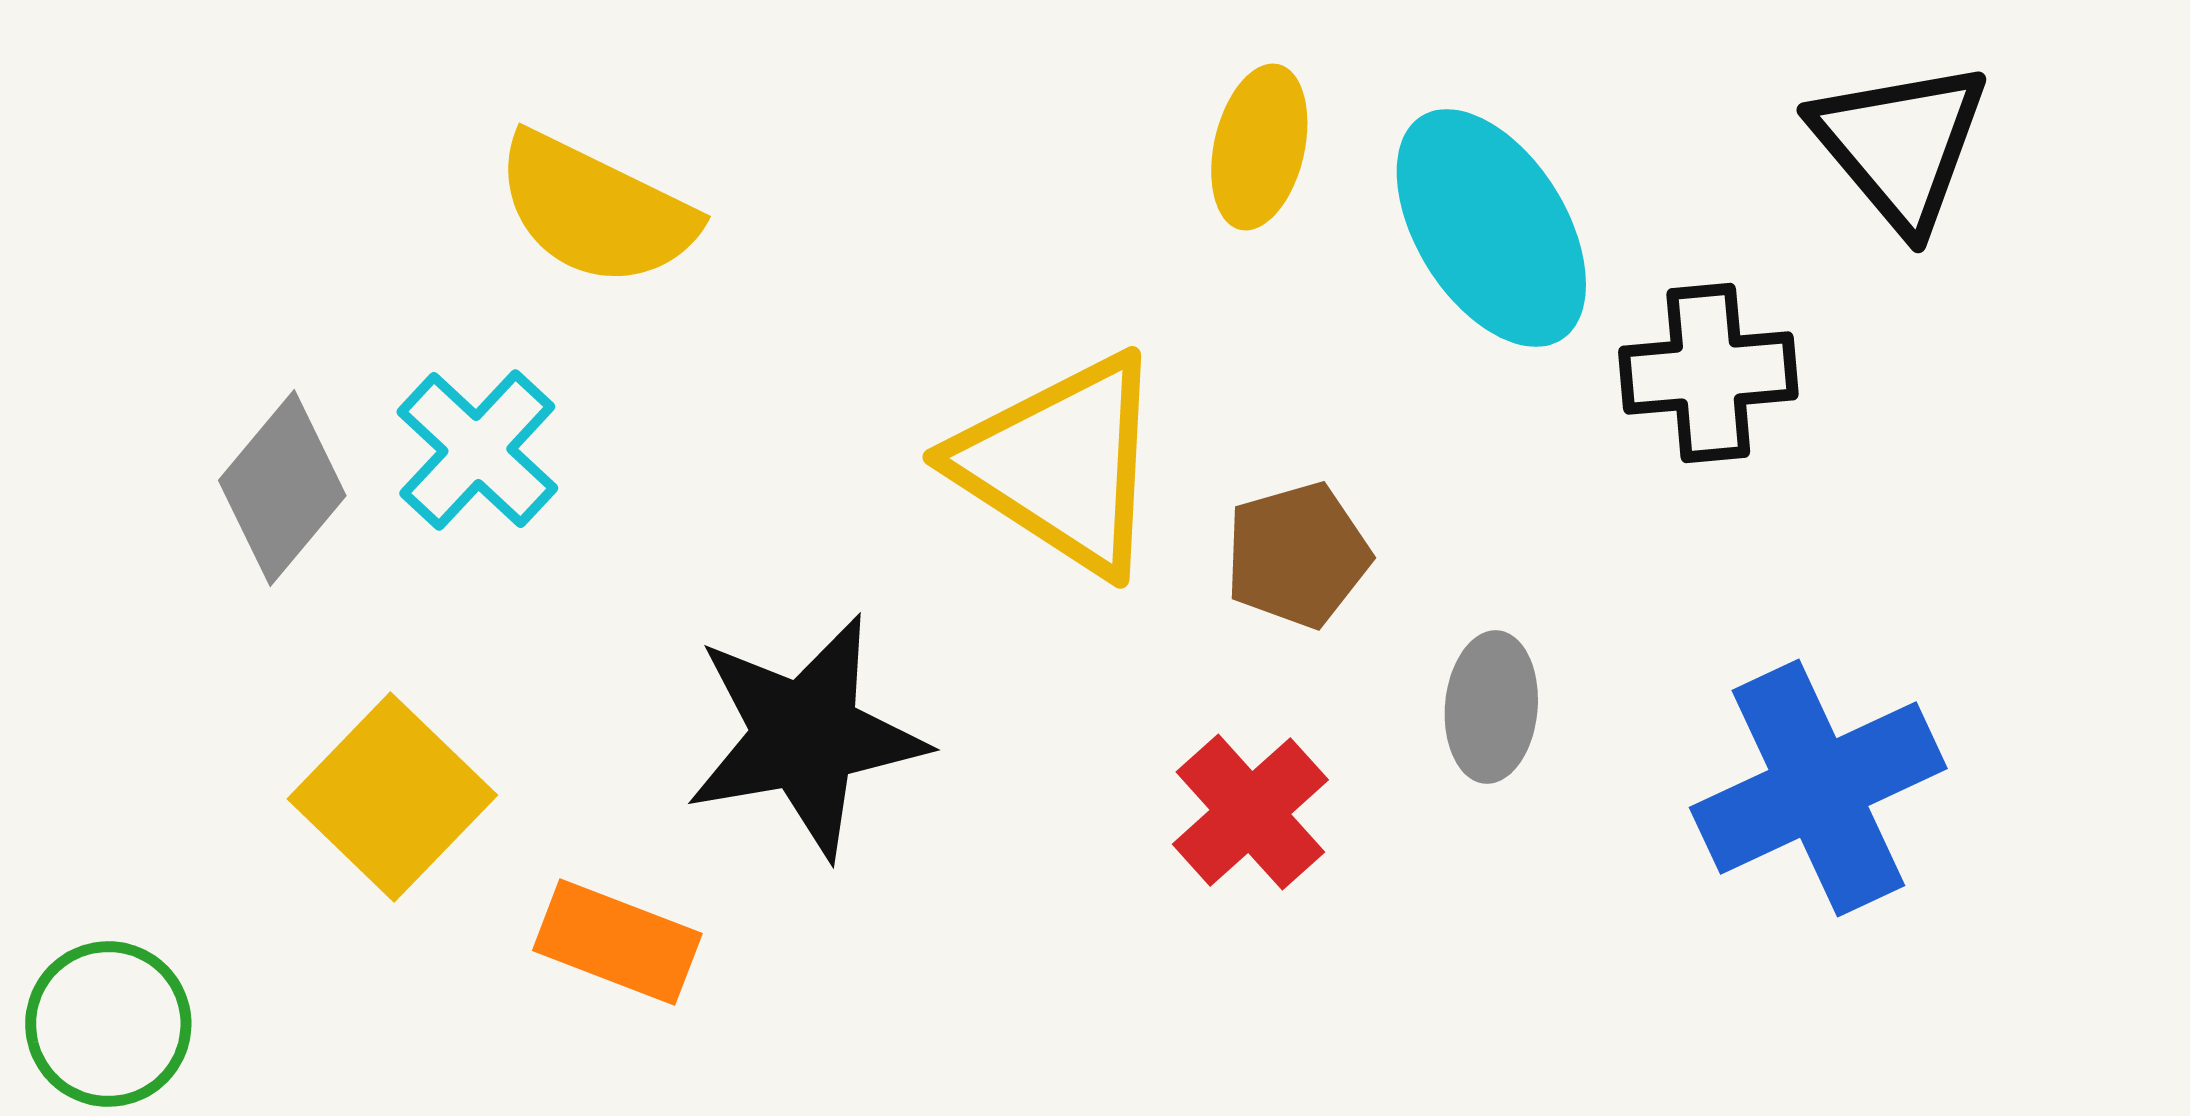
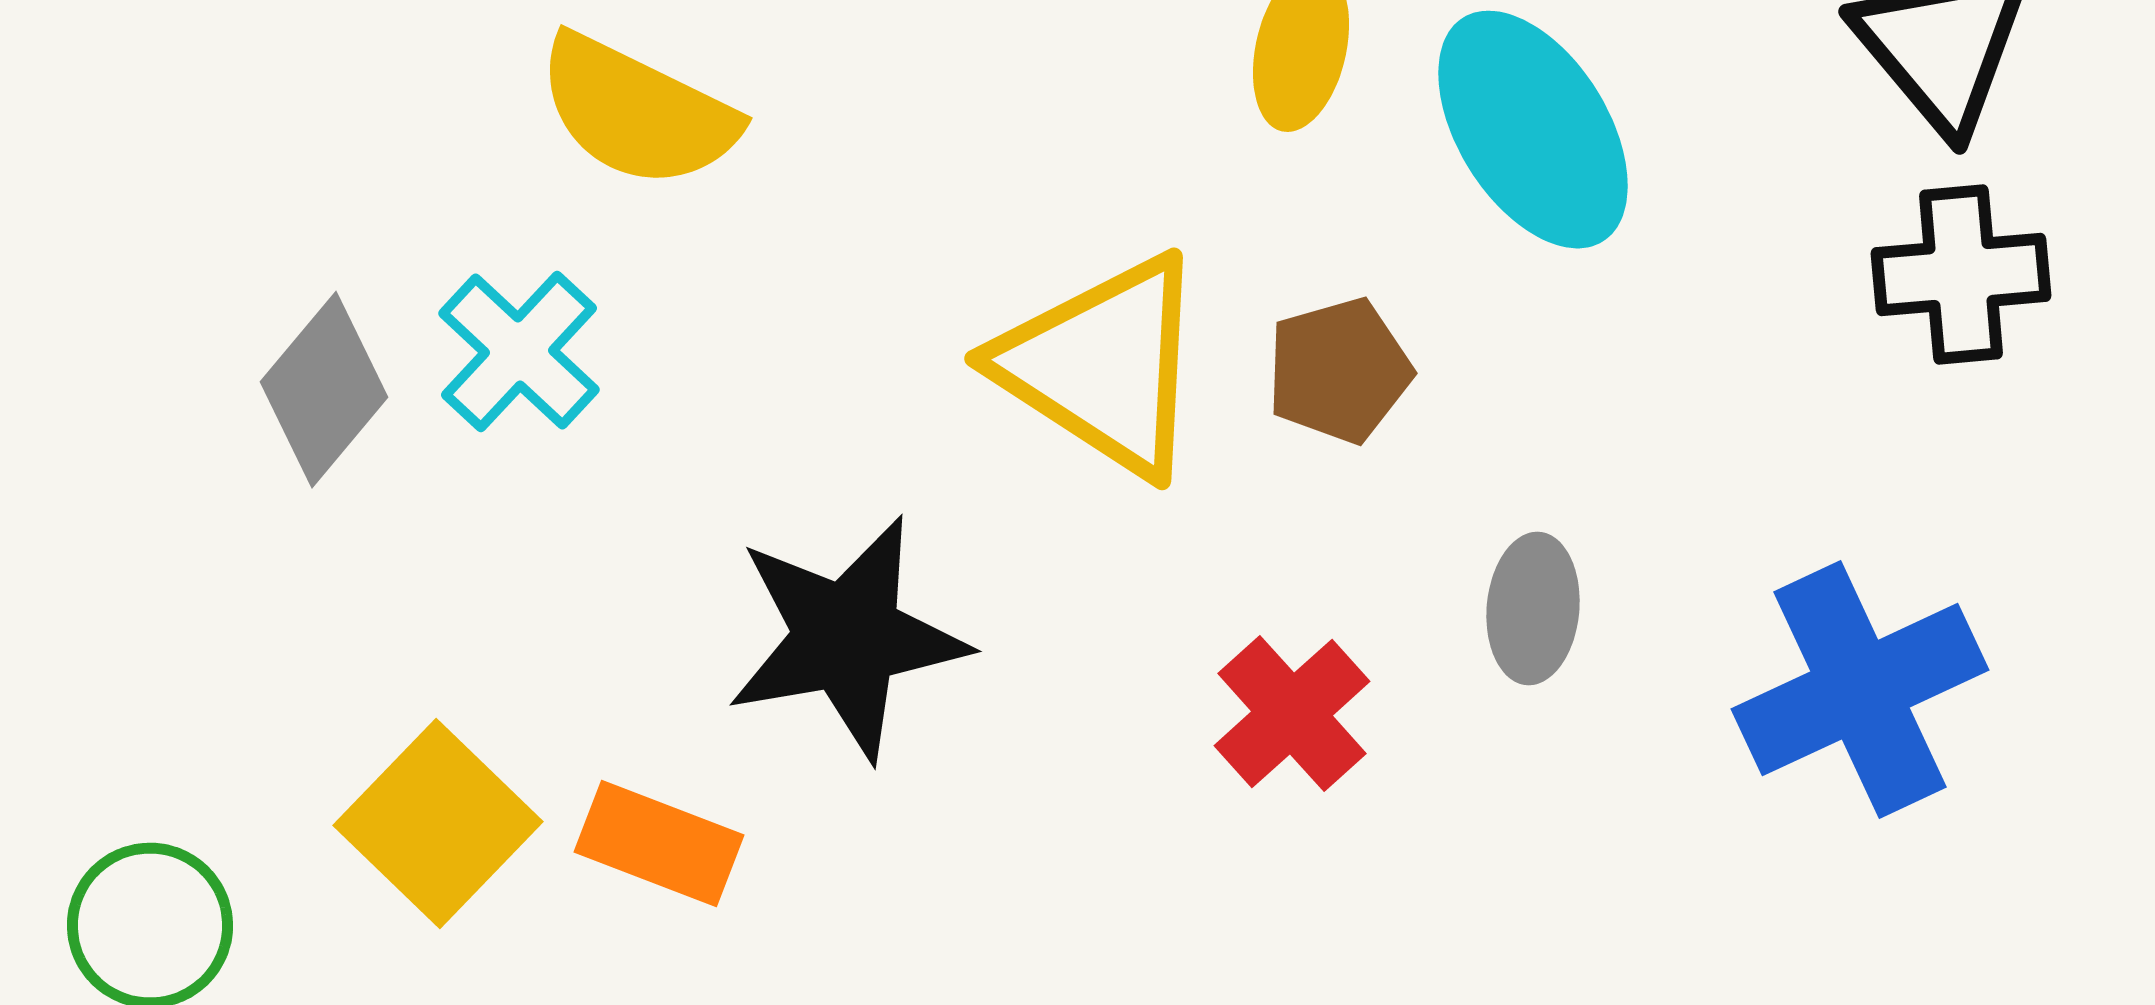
black cross: (1708, 373) -> (1961, 275), moved
brown pentagon: (1297, 555) -> (1339, 371), moved
yellow square: (392, 797) -> (438, 824), moved

